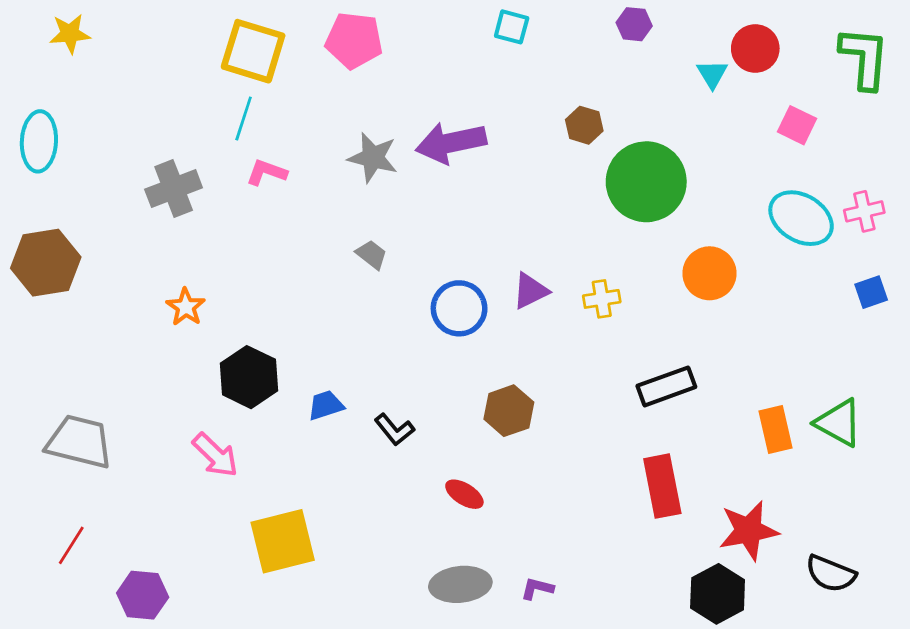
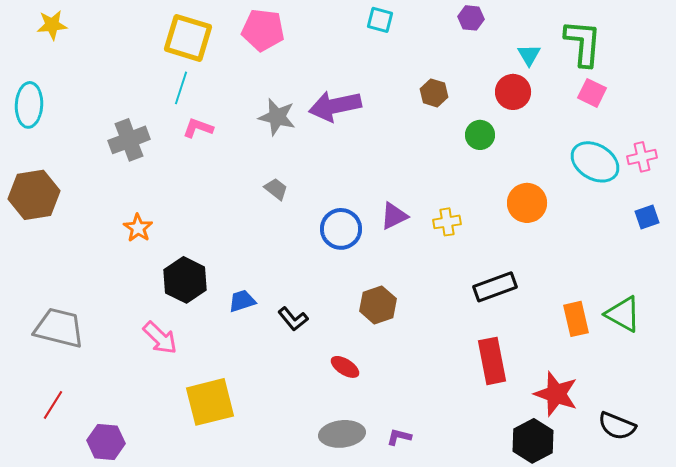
red circle: (755, 48) -> (513, 92), moved
green L-shape: (864, 58) -> (583, 43), moved
green circle: (646, 182) -> (480, 135), size x0.5
red star: (749, 531) -> (556, 394), turned 30

